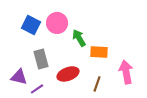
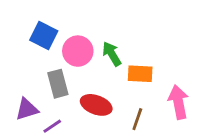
pink circle: (57, 23) -> (78, 51), moved
red ellipse: (68, 74) -> (96, 105), turned 40
purple triangle: (19, 77) -> (27, 109), turned -30

